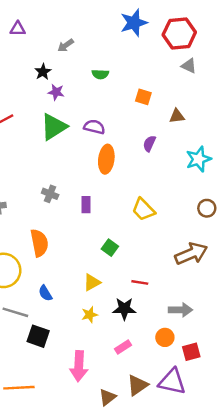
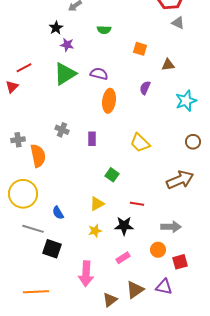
orange semicircle: (39, 243) -> (38, 156), moved
purple triangle: (172, 382) -> (164, 287), size x0.7

